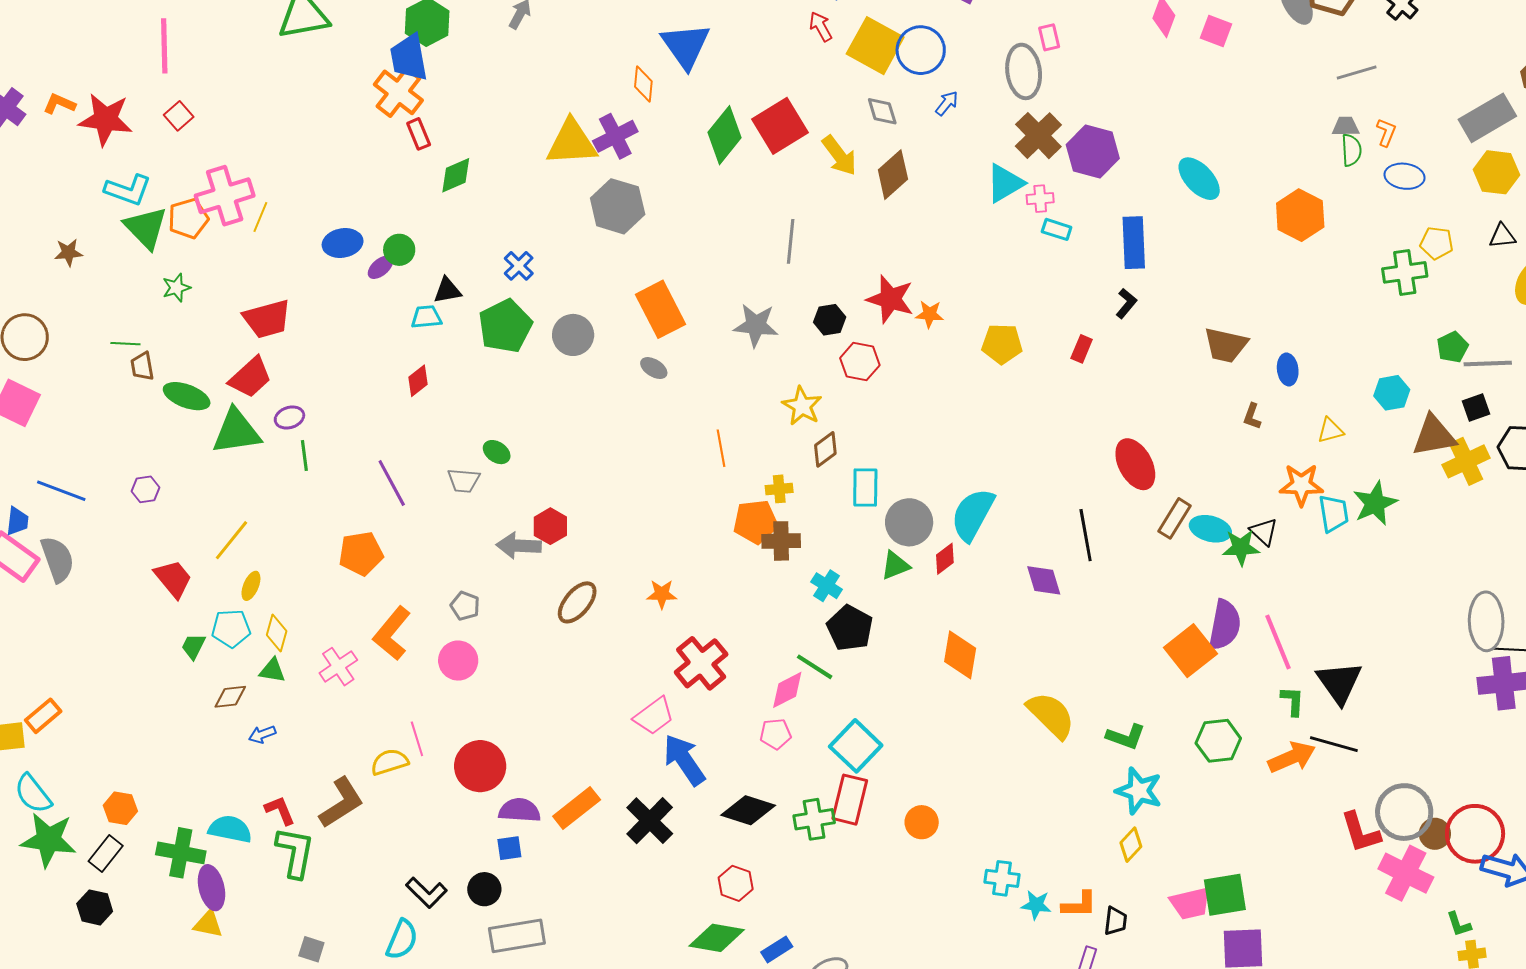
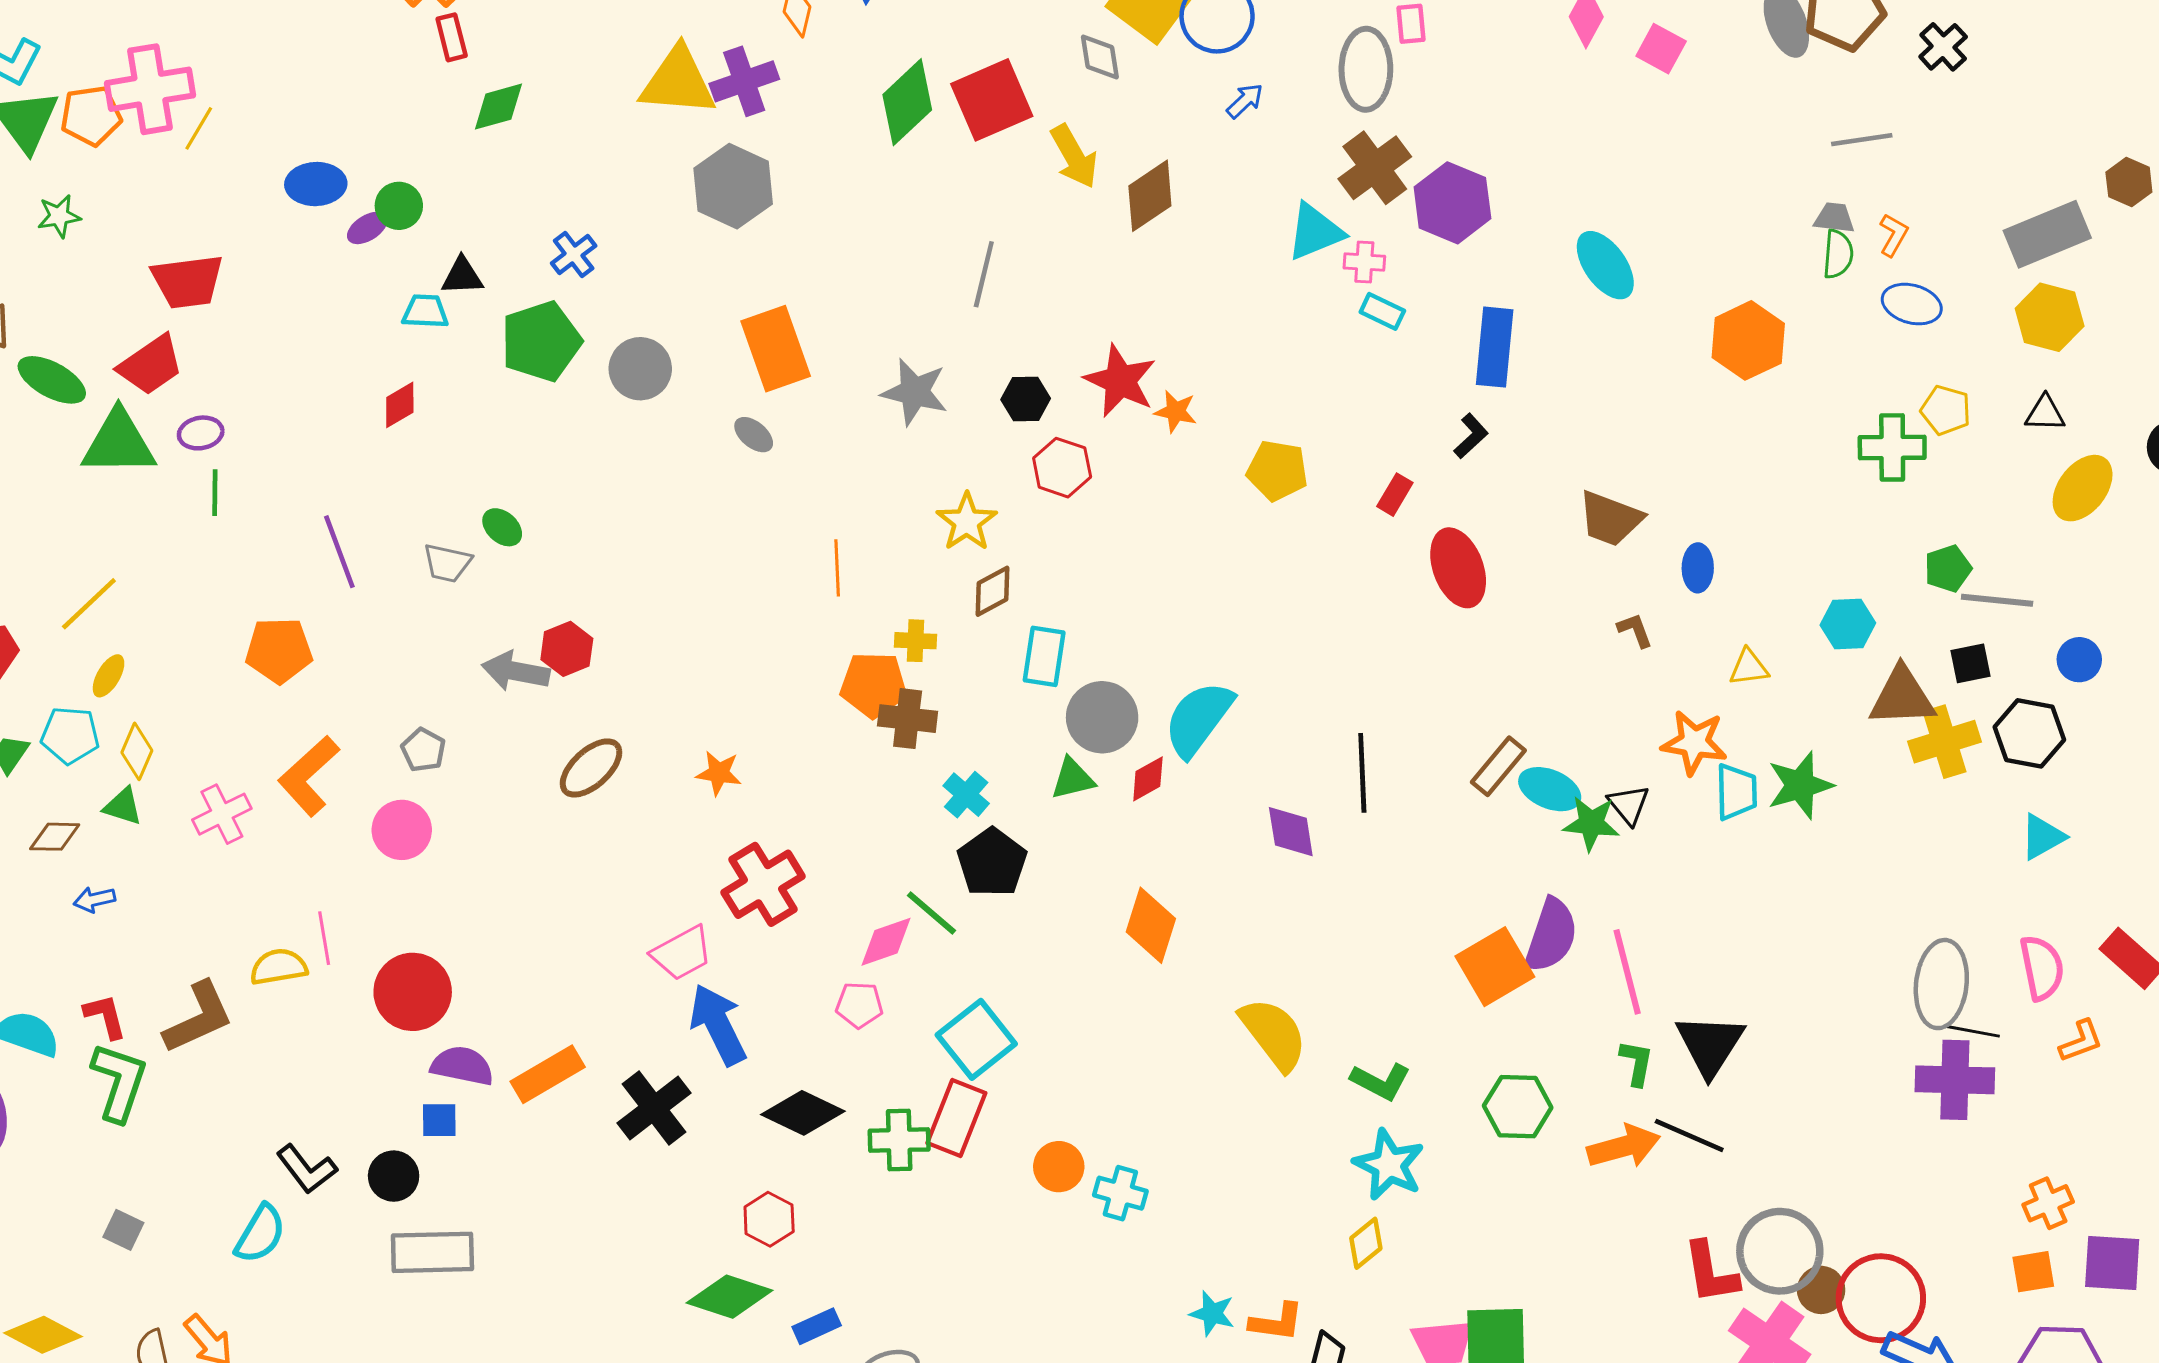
gray diamond: (882, 111) -> (1100, 57), moved
brown L-shape: (1252, 416) -> (1635, 630), turned 132
red ellipse: (1135, 464) -> (1458, 568), moved
cyan cross: (1002, 878) -> (1120, 1193), moved

